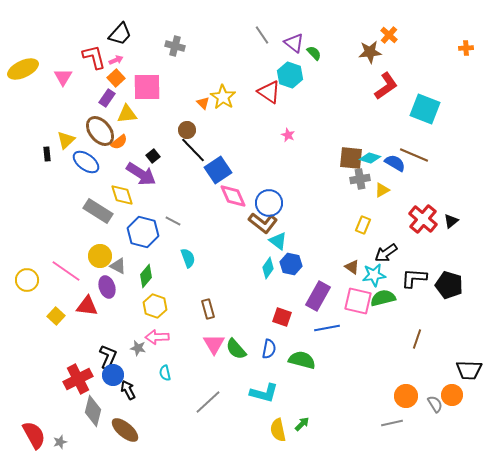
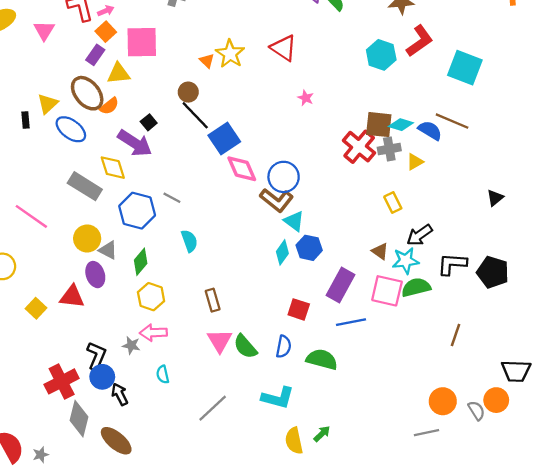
cyan hexagon: (290, 75) -> (381, 55), moved
red cross: (423, 219) -> (359, 147), moved
yellow rectangle: (363, 225) -> (393, 202), turned -48
pink line: (66, 271) -> (31, 216), moved

